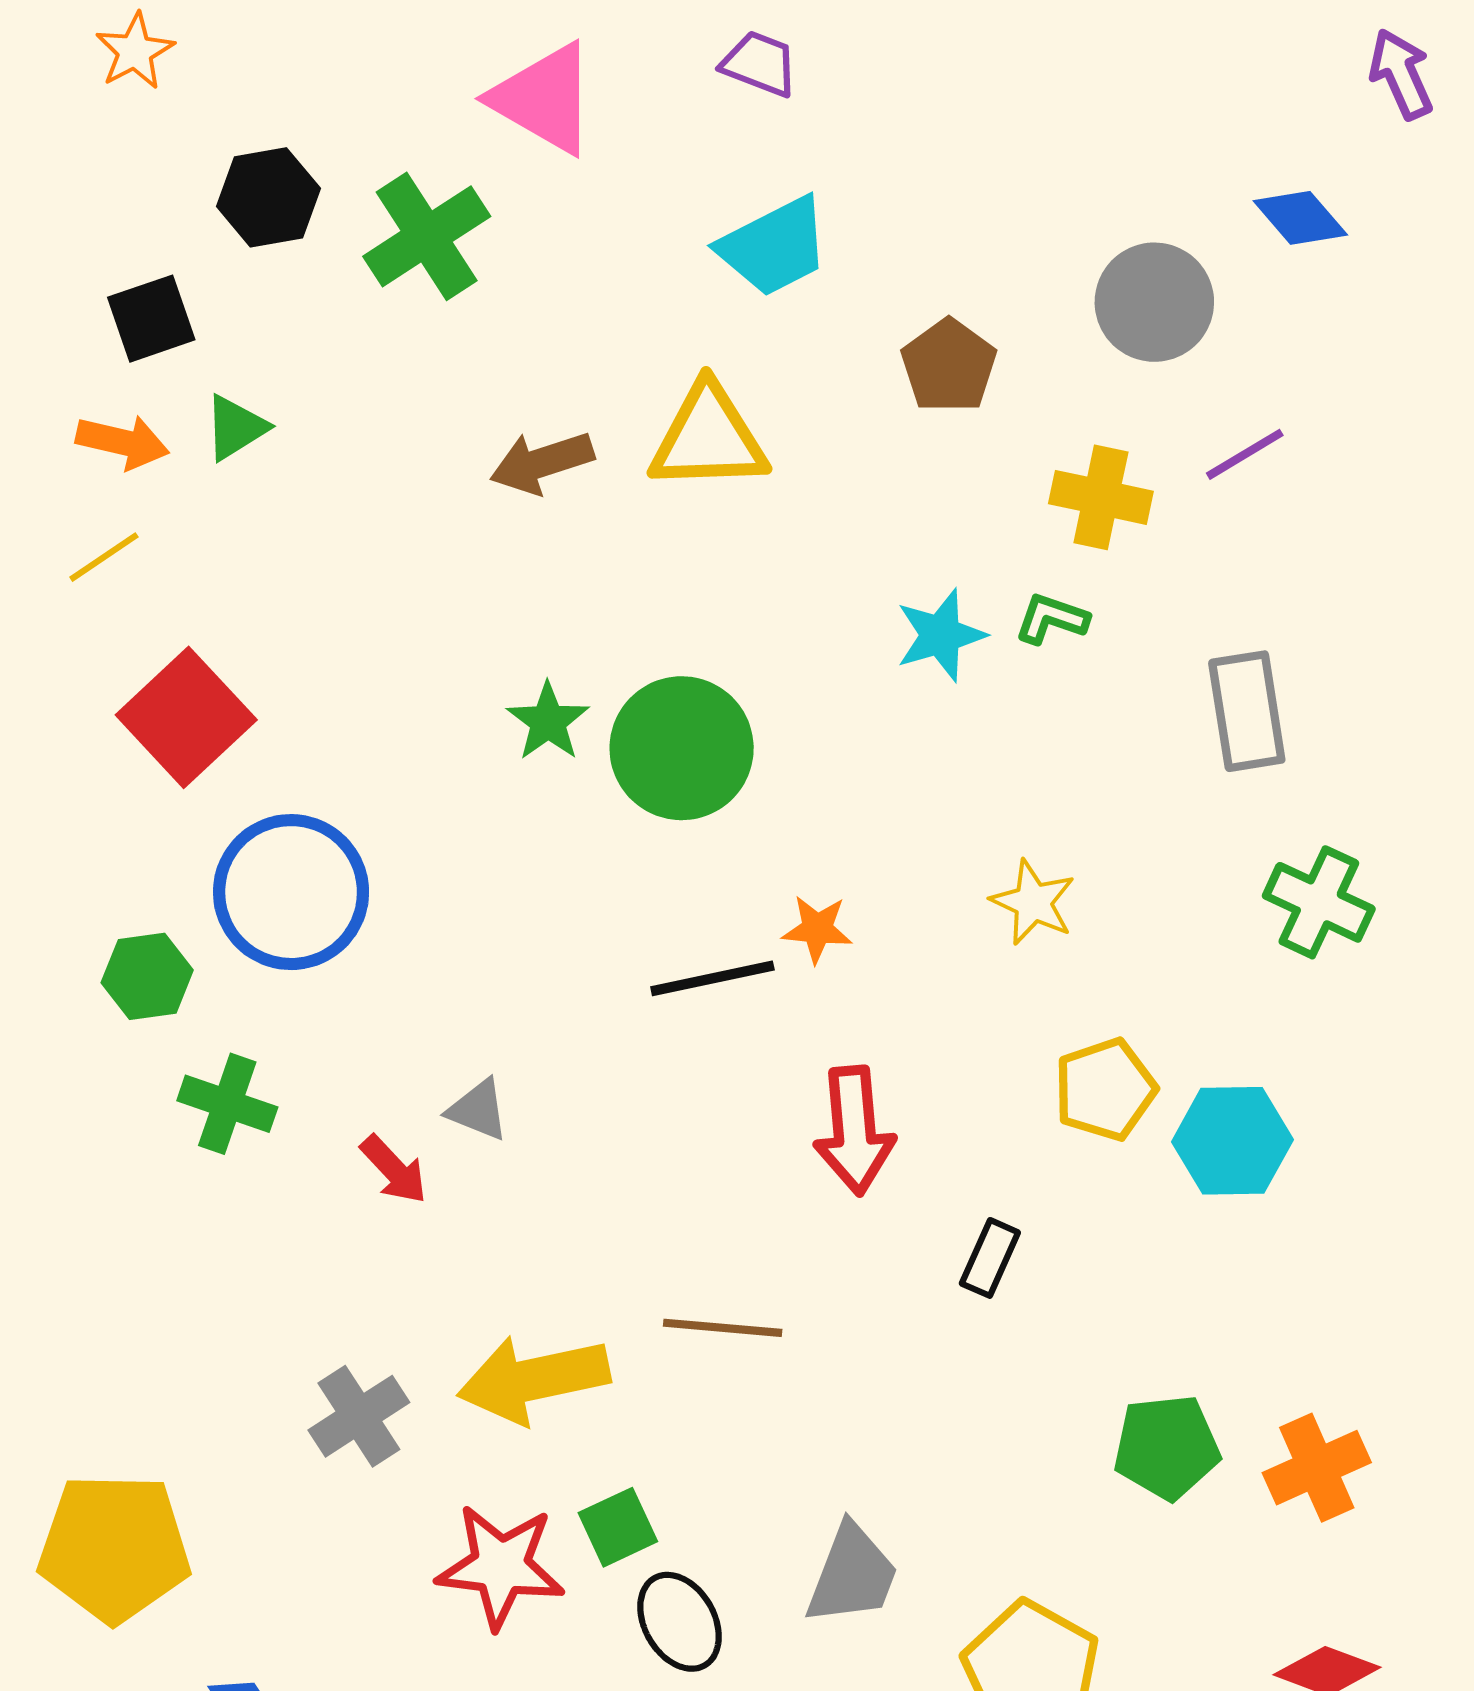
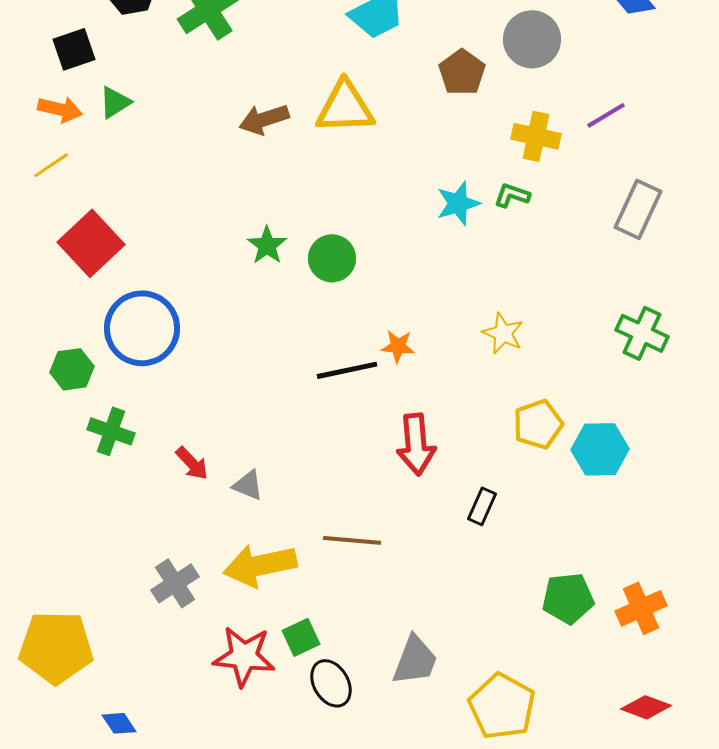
gray circle: (1154, 302) -> (532, 39), moved
gray rectangle: (1247, 711) -> (638, 209), moved, turned 34
green circle: (682, 748) -> (332, 258), size x0.7
gray triangle: (478, 1110) -> (248, 485), moved

